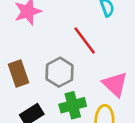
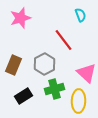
brown rectangle: (19, 74) -> (14, 65), turned 42

